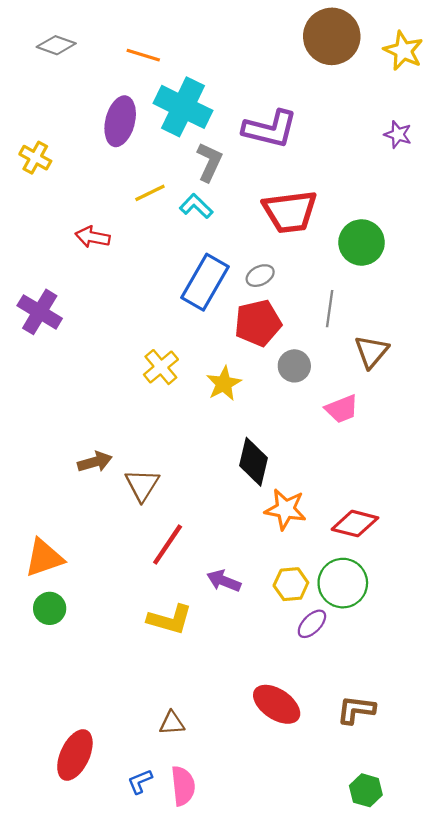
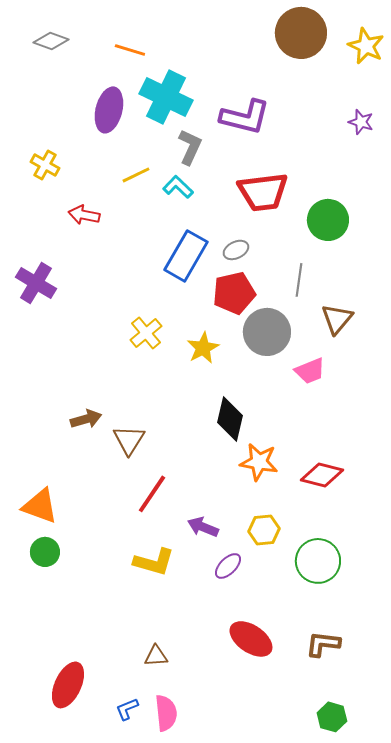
yellow cross: (35, 158) -> (45, 165), moved
gray circle: (294, 366) -> (267, 332), size x1.6
orange triangle: (44, 558) -> (40, 506), turned 39
green circle: (343, 583) -> (318, 561), moved
purple ellipse: (312, 624) -> (228, 566), moved

